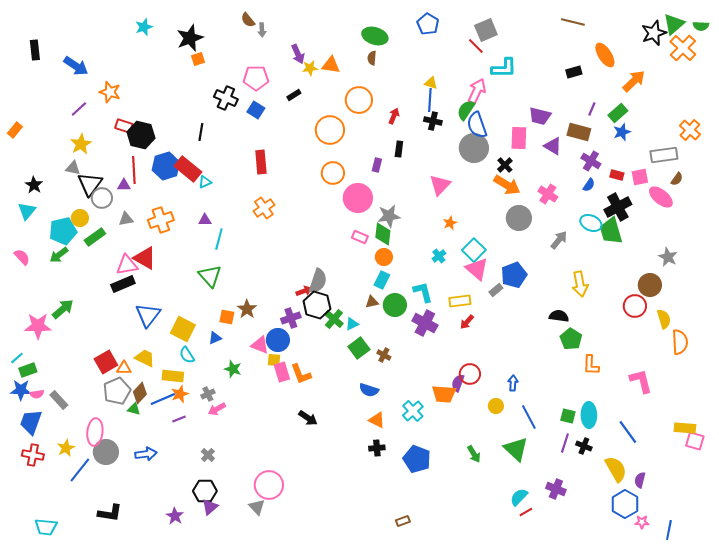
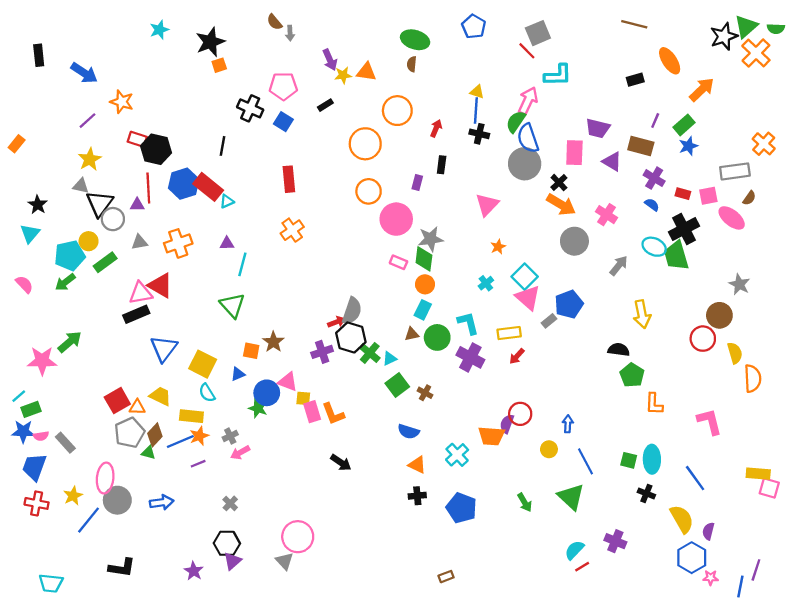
blue semicircle: (589, 185) -> (652, 205), turned -88
blue circle: (278, 340) -> (267, 393), moved
purple line: (565, 443) -> (756, 570), moved

